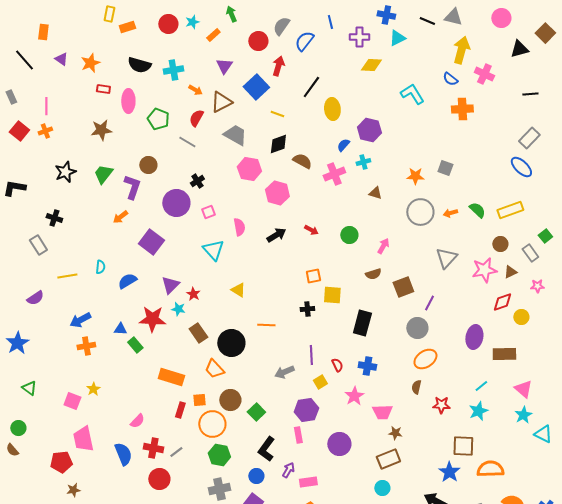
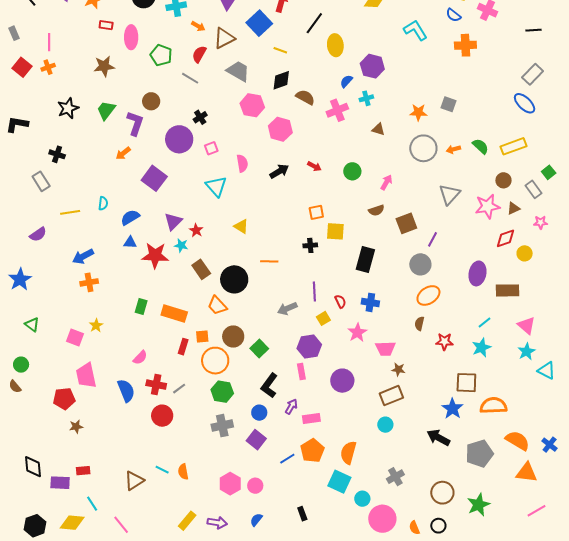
blue triangle: (120, 329) -> (130, 242), moved
green rectangle: (135, 345) -> (141, 306), moved, turned 56

